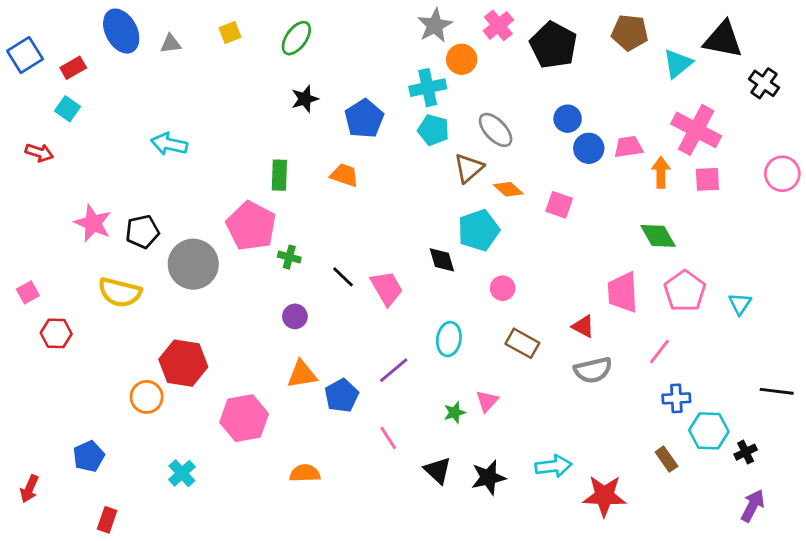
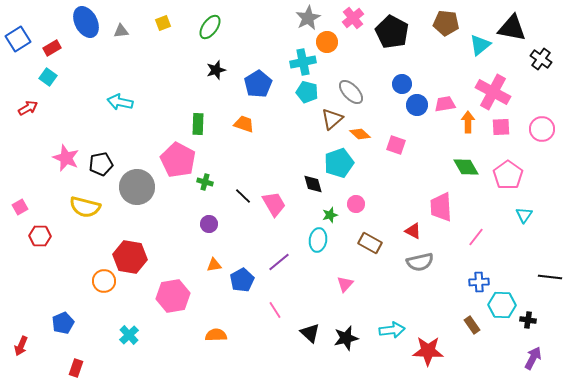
red arrow: (39, 153) -> (28, 108), turned -48
pink circle: (782, 174) -> (542, 129), moved
pink pentagon: (685, 291) -> (508, 175), moved
pink line: (659, 352) -> (476, 237), moved
orange triangle: (302, 374) -> (214, 265), size x0.7
green star: (455, 412) -> (330, 215), moved
black cross: (746, 452) -> (528, 320), turned 35

